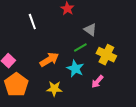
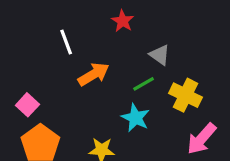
orange arrow: (49, 60) -> (94, 74), moved
pink arrow: (97, 82) -> (202, 139), moved, size x1.5

